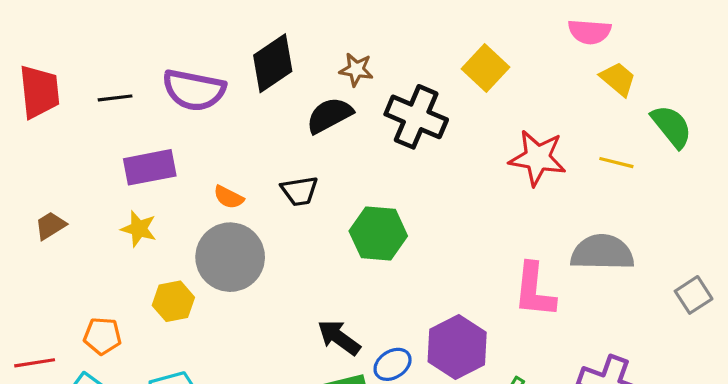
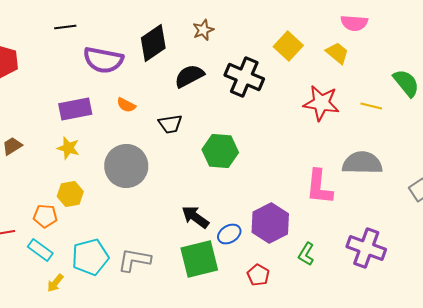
brown star: (356, 70) -> (203, 30), moved, turned -30
yellow trapezoid: (618, 79) -> (337, 53), moved
black line: (115, 98) -> (65, 27), moved
orange semicircle: (229, 197) -> (126, 105), moved
yellow hexagon: (173, 301) -> (70, 194), moved

